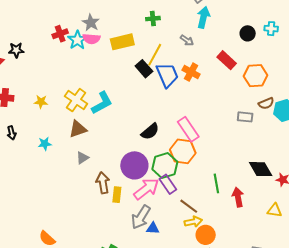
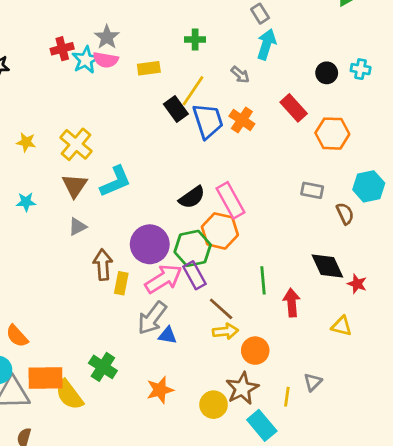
yellow rectangle: (122, 42) -> (149, 68), size x0.7
cyan L-shape: (102, 103) -> (116, 181), moved
brown semicircle: (266, 103) -> (345, 214), moved, turned -98
brown triangle: (78, 129) -> (75, 186), turned -42
black semicircle: (150, 131) -> (192, 197), moved
orange circle: (206, 235) -> (255, 351), moved

